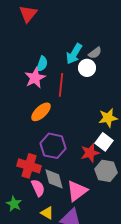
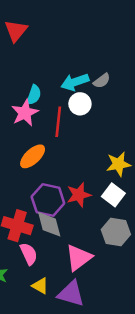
cyan arrow: (74, 54) -> (75, 82), turned 40
white circle: (87, 68) -> (80, 104), moved
red star: (90, 153) -> (79, 195), moved
gray diamond: (54, 179) -> (49, 224), moved

